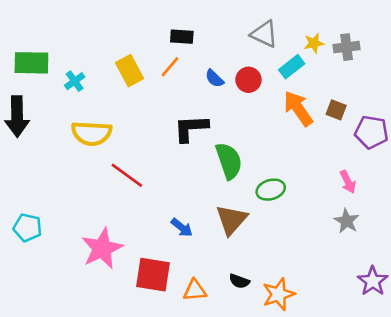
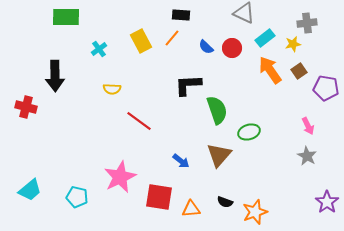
yellow star: (314, 43) -> (293, 44), moved
green rectangle: (31, 63) -> (66, 17), moved
brown square: (336, 110) -> (299, 71), turned 35
yellow semicircle: (92, 133) -> (112, 89), size x0.6
cyan pentagon: (27, 228) -> (77, 197), moved

